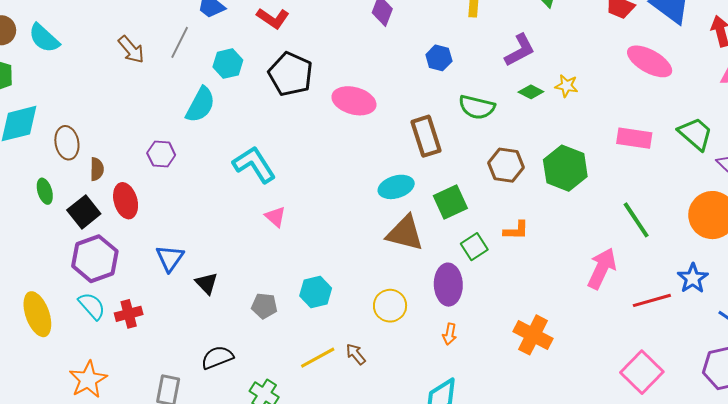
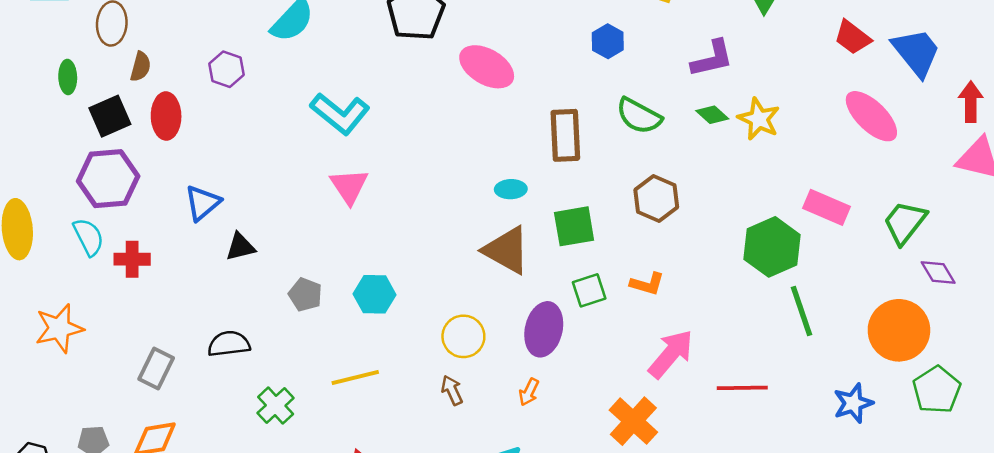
yellow star: (566, 86) -> (759, 119), size x1.4
green trapezoid: (695, 134) -> (905, 222), turned -108
cyan L-shape: (254, 165) -> (340, 114), turned 147
green hexagon: (565, 168) -> (772, 247), moved
cyan ellipse: (396, 187) -> (511, 189), size x0.7
pink triangle: (275, 217) -> (349, 186), size x1.4
pink arrow: (602, 268) -> (671, 354), moved
black triangle: (207, 283) -> (240, 247), turned 45
red line: (652, 300) -> (742, 388), moved
brown arrow: (356, 354) -> (452, 390), moved

